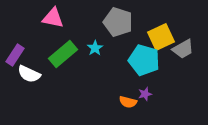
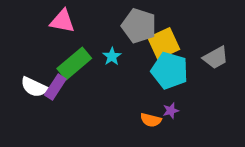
yellow square: (161, 37) -> (164, 43), moved
purple rectangle: (15, 55) -> (55, 87), moved

